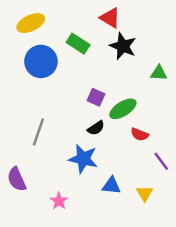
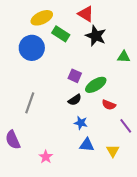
yellow ellipse: (31, 23) -> (42, 18), moved
blue star: (83, 159) -> (81, 123), moved, size x0.6

